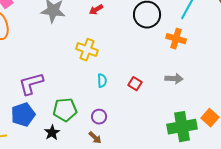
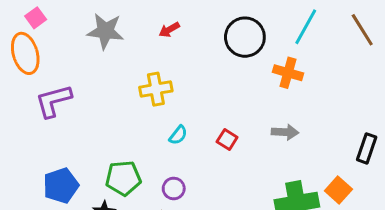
yellow cross: (87, 50) -> (156, 89), turned -30
cyan semicircle: (102, 81) -> (178, 135), turned 40
purple L-shape: (31, 84) -> (53, 101), moved

